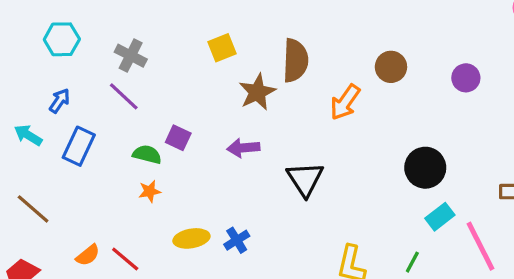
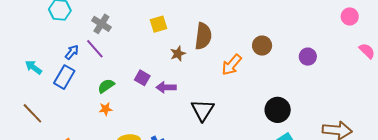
brown star: (257, 92) -> (178, 54), size x0.7
blue arrow: (60, 101) -> (72, 52), moved
purple square: (178, 138) -> (142, 78), moved
green semicircle: (147, 154) -> (106, 86), turned -54

